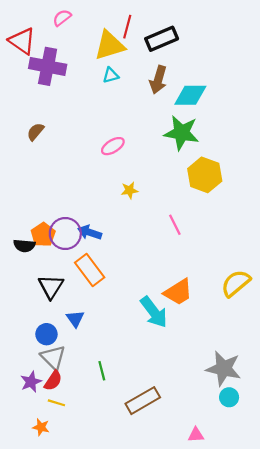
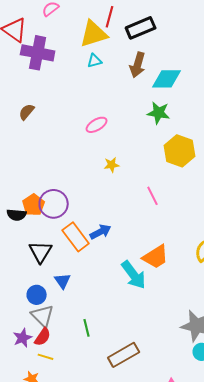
green star: (181, 133) -> (159, 113), size x0.7
blue arrow: (90, 232) -> (101, 232), moved, turned 135

